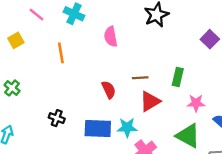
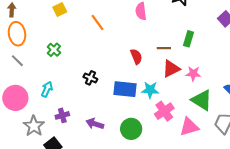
orange line: (61, 53) -> (98, 22), turned -30
green rectangle: (178, 77) -> (188, 39), moved
pink star: (196, 103) -> (193, 74), moved

